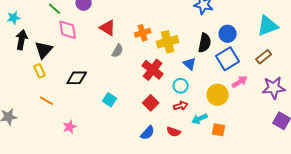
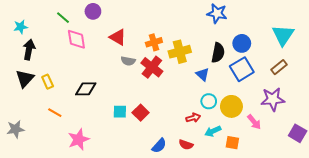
cyan triangle: (268, 26) -> (283, 35), turned -35
black triangle: (44, 50) -> (25, 79), moved
gray semicircle: (118, 51) -> (128, 61), turned 72
red cross: (153, 70) -> (152, 67), moved
pink arrow: (240, 82) -> (254, 122), moved, turned 84
cyan circle: (181, 86) -> (209, 101), moved
purple star: (274, 88) -> (273, 99), moved
cyan square: (110, 100) -> (120, 112), turned -32
red square: (151, 103) -> (141, 113), moved
pink star: (70, 127) -> (79, 139), size x1.5

